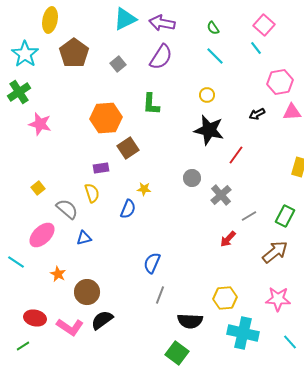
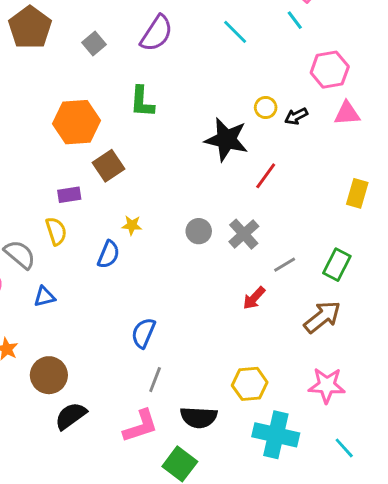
yellow circle: (207, 95) -> (266, 107), moved
gray circle: (192, 178) -> (199, 231), moved
pink L-shape: (70, 327) -> (141, 426), moved, turned -52

